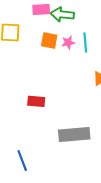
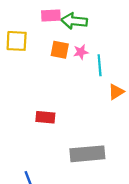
cyan line: (85, 42) -> (100, 65), moved

